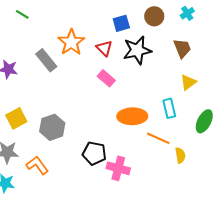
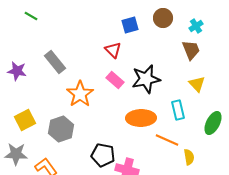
cyan cross: (187, 13) -> (196, 26), moved
orange star: (71, 42) -> (80, 94), moved
black star: (137, 50) -> (146, 79), moved
yellow triangle: (188, 82) -> (197, 84), turned -36

